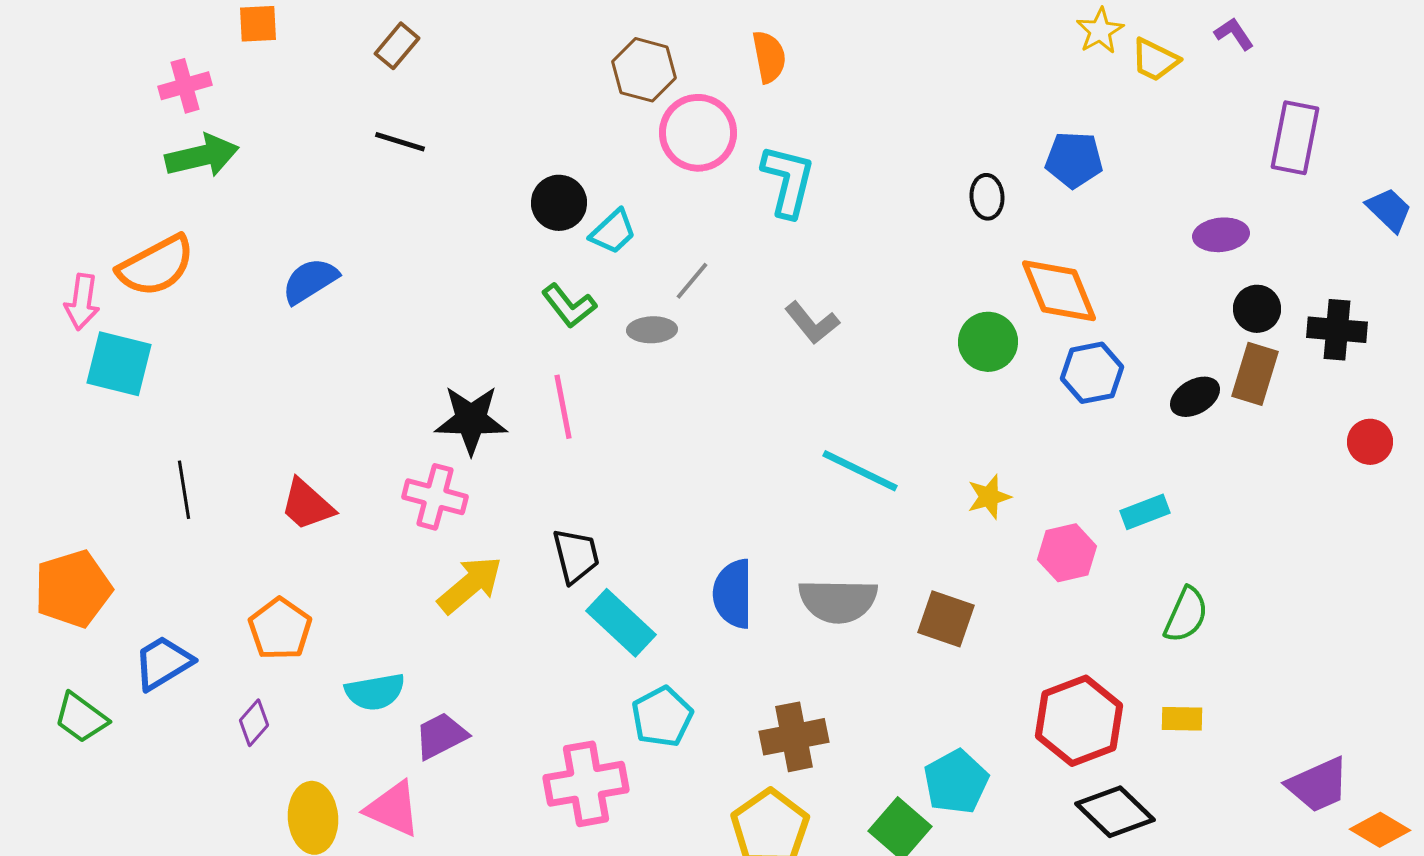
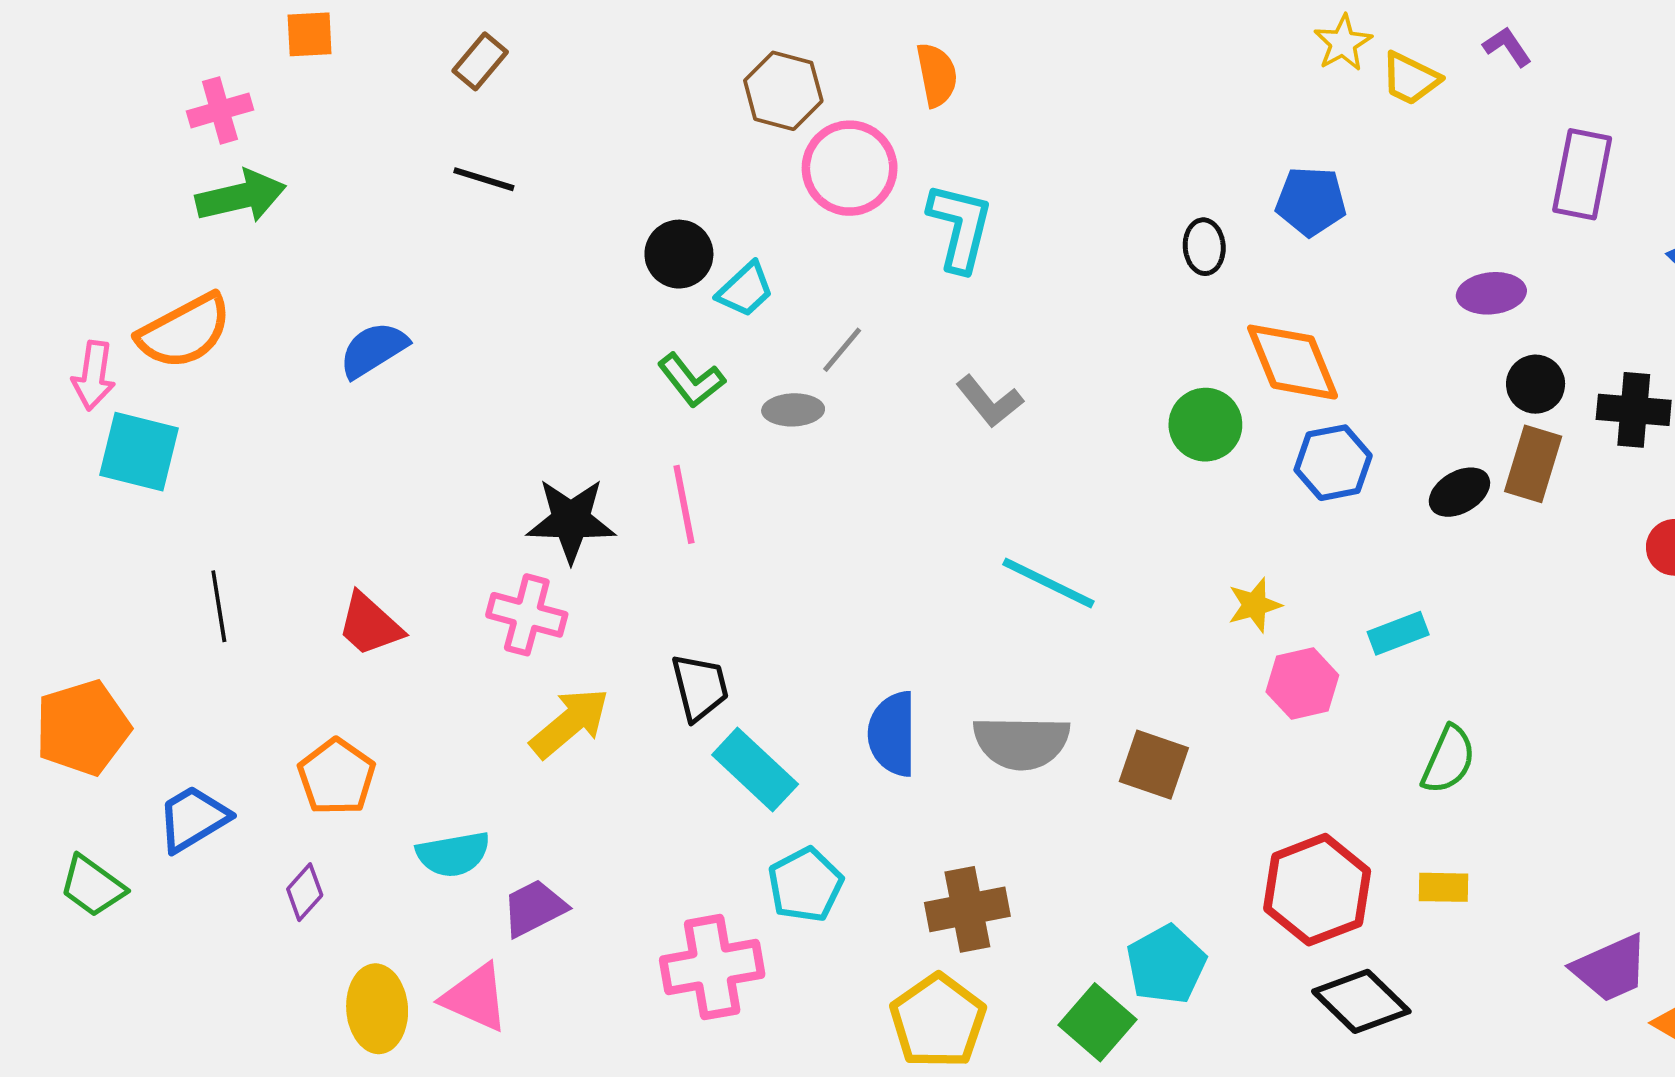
yellow star: (989, 497) -> (1255, 605), moved

